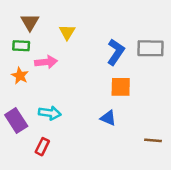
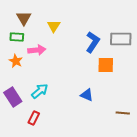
orange square: (121, 87) -> (106, 65), moved
cyan arrow: (50, 113) -> (40, 91), turned -48

